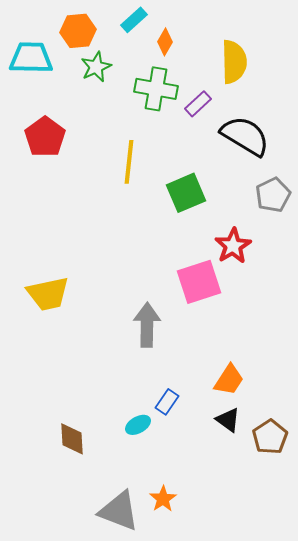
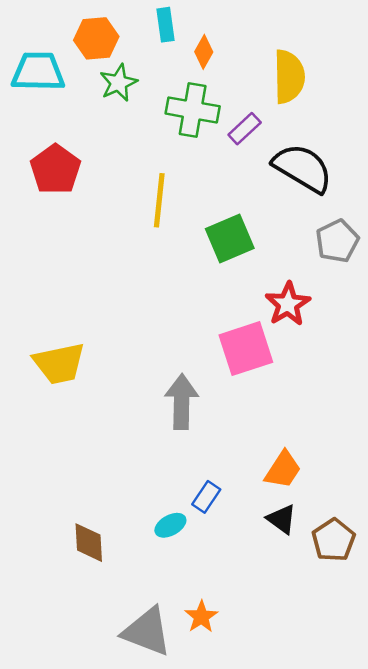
cyan rectangle: (134, 20) -> (165, 25), turned -56

